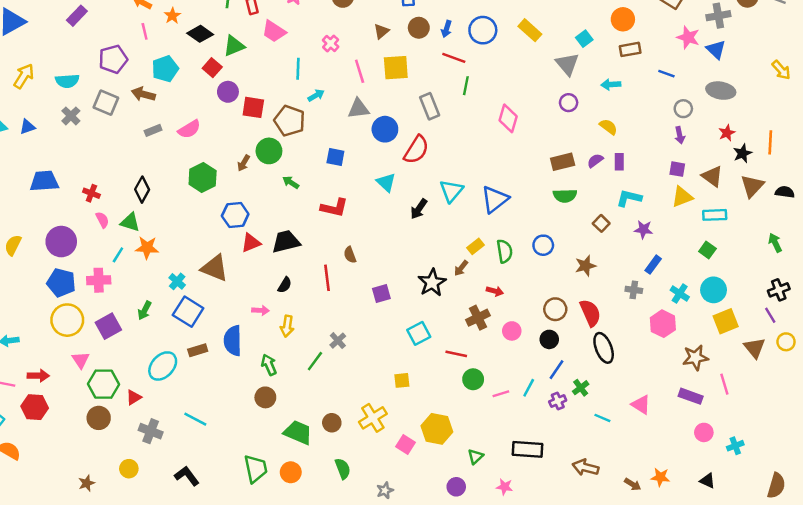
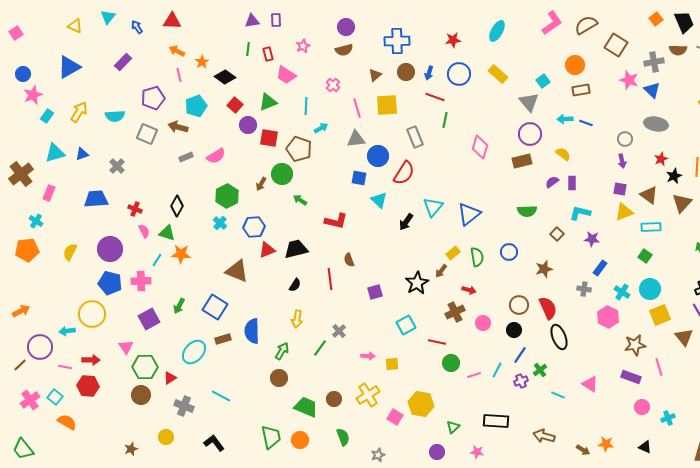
green triangle: (234, 46) -> (268, 102), moved
blue line: (666, 74) -> (586, 123), moved
purple circle: (569, 103) -> (530, 134), size x1.5
gray cross: (71, 116) -> (117, 166), moved
blue square: (335, 157) -> (359, 178), moved
brown rectangle: (563, 162) -> (522, 161), moved
cyan cross: (177, 281) -> (220, 223), moved
pink arrow: (261, 310) -> (368, 356), moved
yellow circle: (67, 320) -> (92, 314), moved
green arrow: (269, 365) -> (282, 351), turned 54

